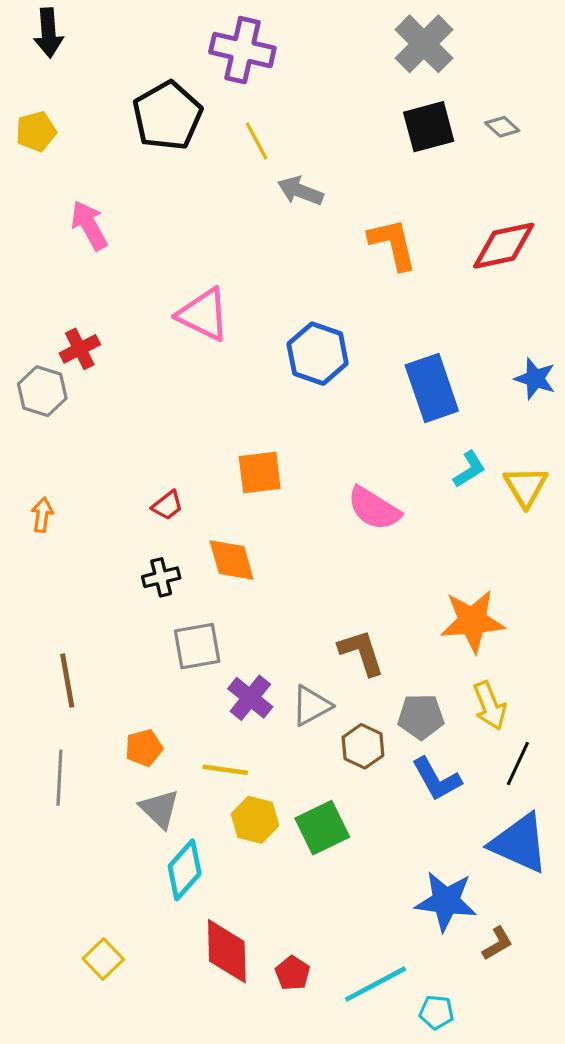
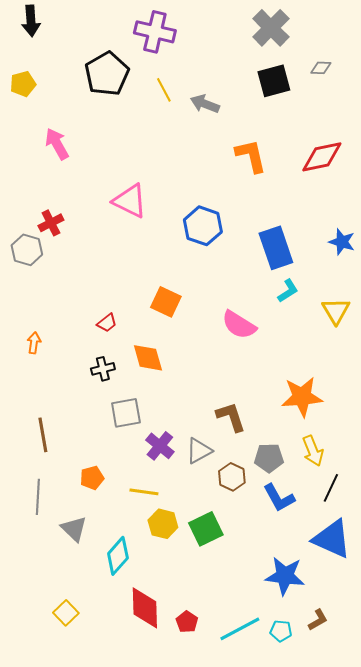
gray diamond: (502, 127) -> (321, 68), moved, turned -40
gray arrow: (300, 191) -> (205, 104), moved
cyan L-shape: (469, 469) -> (288, 291), moved
orange square: (260, 472) -> (166, 302), turned 32
orange arrow: (42, 515) -> (34, 343), moved
gray triangle: (160, 809) -> (74, 529), moved
brown L-shape: (498, 943) -> (318, 620), moved
cyan pentagon: (436, 1012) -> (281, 631), moved

